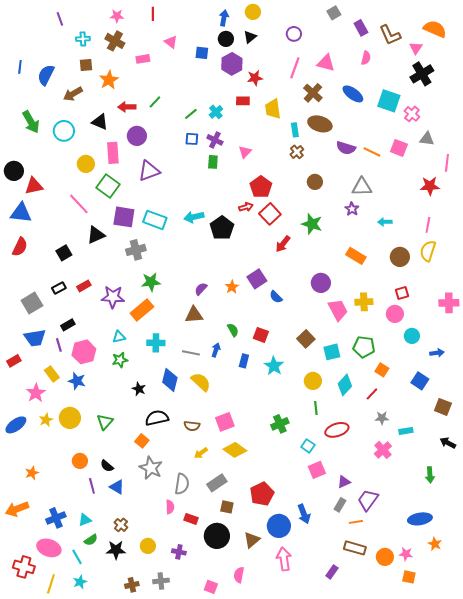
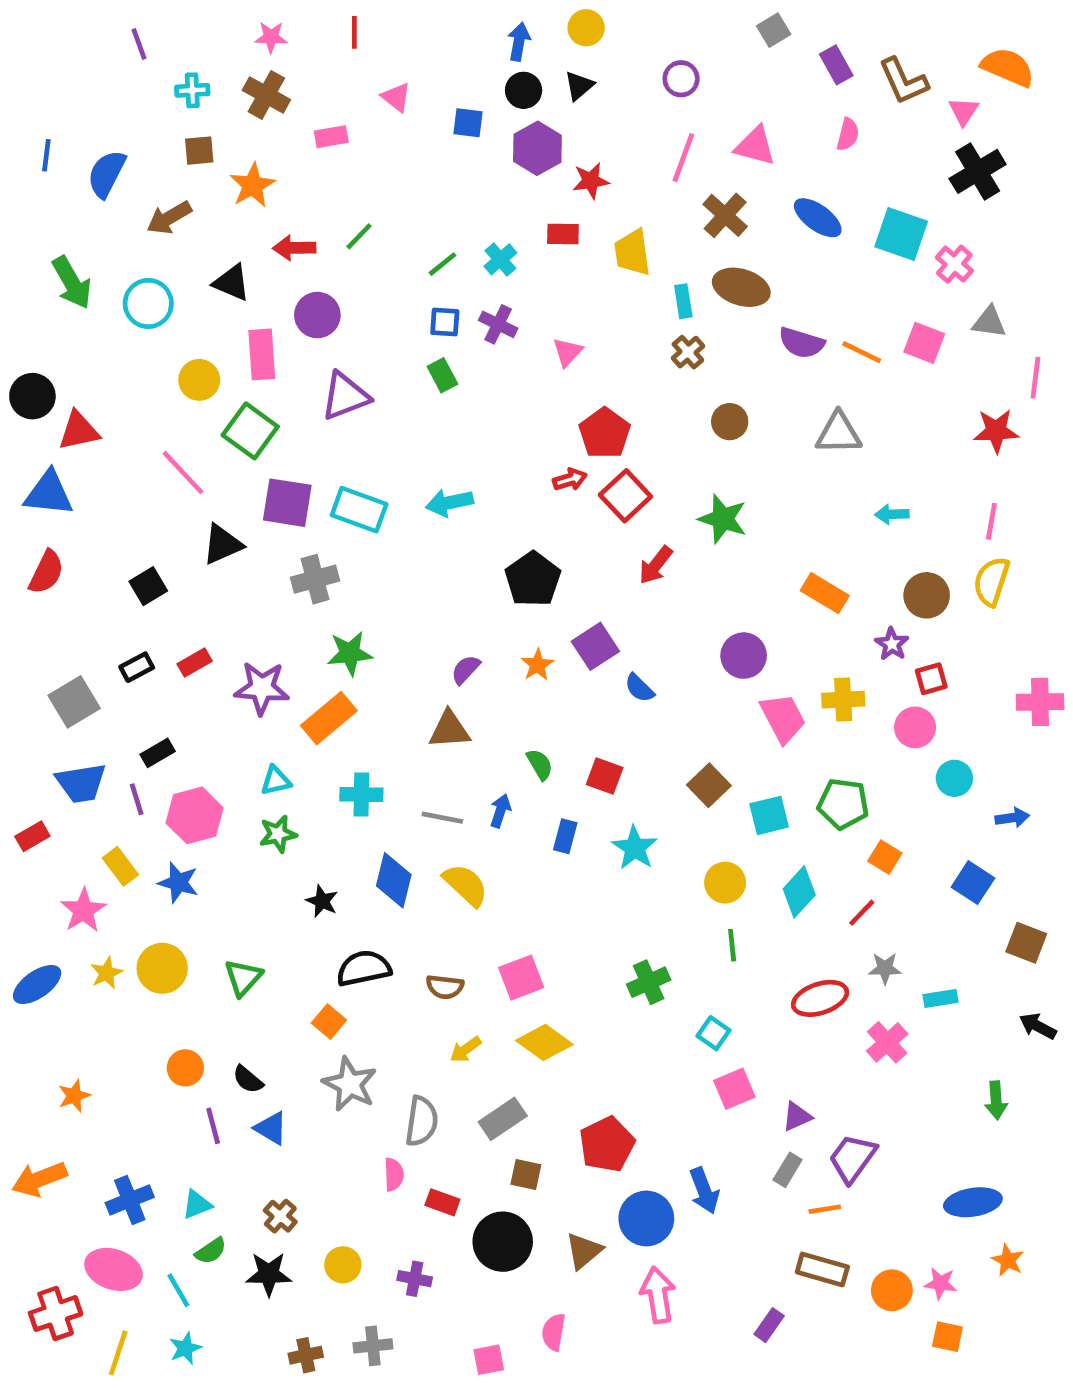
green rectangle: (213, 162) -> (442, 375), moved, turned -32
purple star: (352, 209) -> (892, 644), moved
black pentagon: (222, 228) -> (533, 579), moved
red ellipse: (337, 430) -> (820, 998), moved
red cross: (24, 567) -> (56, 1313), turned -35
pink square: (211, 587) -> (489, 1360), turned -32

